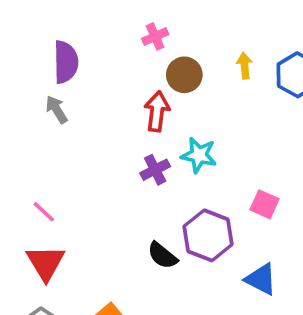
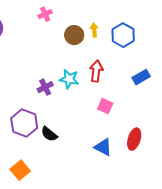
brown circle: (184, 75) -> (74, 35), moved
red arrow: (157, 111) -> (96, 71), moved
purple hexagon: (208, 235) -> (24, 123), moved

